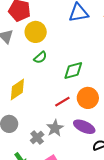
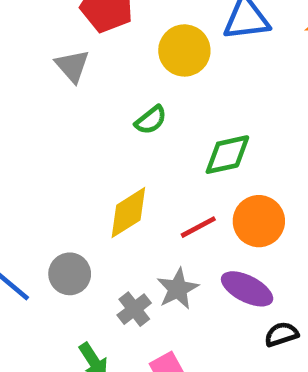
yellow circle: (36, 32) -> (184, 50), moved
yellow diamond: (17, 90) -> (128, 213), moved

